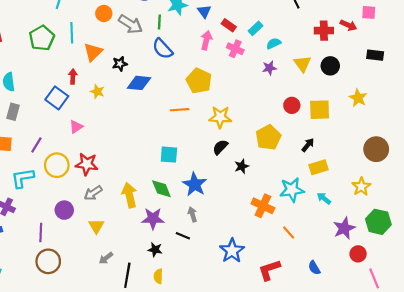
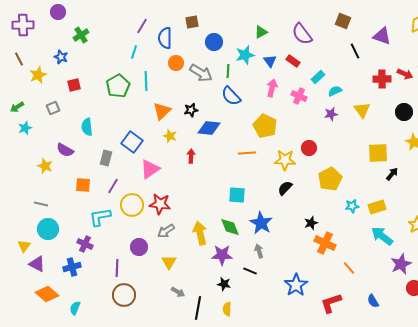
red rectangle: (229, 25) -> (293, 61), moved
orange triangle: (93, 52) -> (162, 111), moved
black circle: (330, 66) -> (404, 112), moved
red arrow: (73, 77) -> (191, 156), moved
red circle: (292, 105) -> (309, 148), moved
gray rectangle: (13, 112) -> (106, 158), moved
pink triangle: (76, 127) -> (150, 169), size x1.5
black arrow: (308, 145) -> (392, 174), moved
black star: (242, 166) -> (311, 223), moved
cyan star: (292, 190) -> (352, 206), moved, size x0.6
cyan arrow: (324, 198) -> (382, 236), size x1.6
gray arrow: (106, 258) -> (178, 292), turned -112

